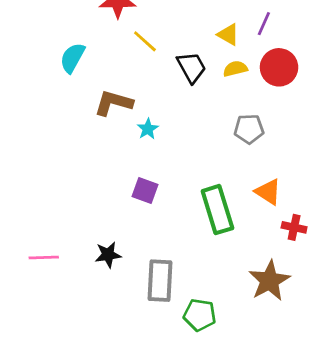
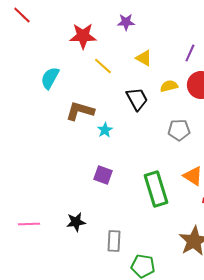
yellow triangle: (228, 35) -> (144, 58), moved
black trapezoid: (191, 67) -> (137, 99), moved
gray rectangle: (160, 281) -> (114, 241), size x0.7

